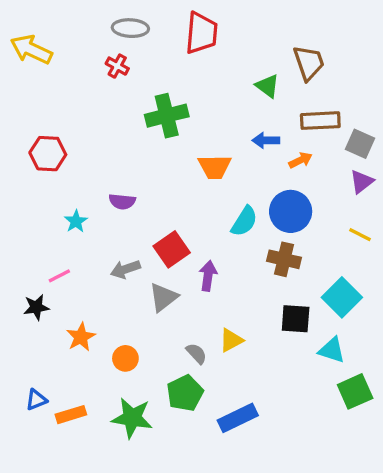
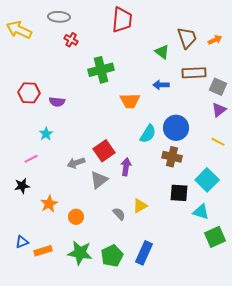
gray ellipse: (130, 28) -> (59, 17), moved
orange arrow: (301, 160) -> (215, 40), moved
purple semicircle: (122, 202) -> (57, 102), moved
pink line: (59, 276) -> (31, 159), moved
green pentagon: (185, 393) -> (112, 256), moved
blue rectangle: (238, 418) -> (144, 253), turned -40

